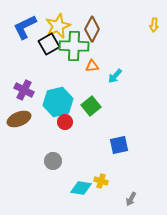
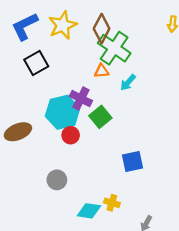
black square: (49, 44) -> (36, 63), moved
green cross: (74, 46) -> (114, 48), moved, turned 32
purple cross: (24, 90) -> (81, 99), moved

